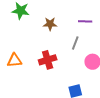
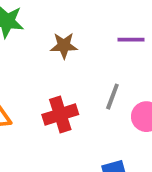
gray line: (75, 43) -> (112, 97), moved

